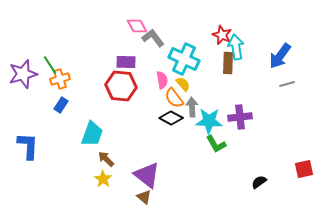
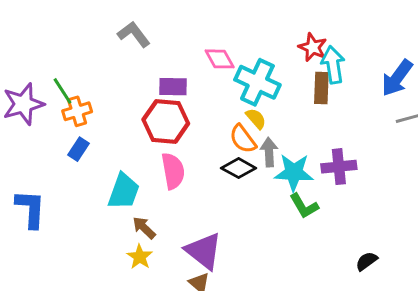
pink diamond: (137, 26) -> (220, 59), moved
gray L-shape: (153, 38) -> (134, 34), moved
pink semicircle: (162, 80) -> (173, 171), moved, size x1.4

